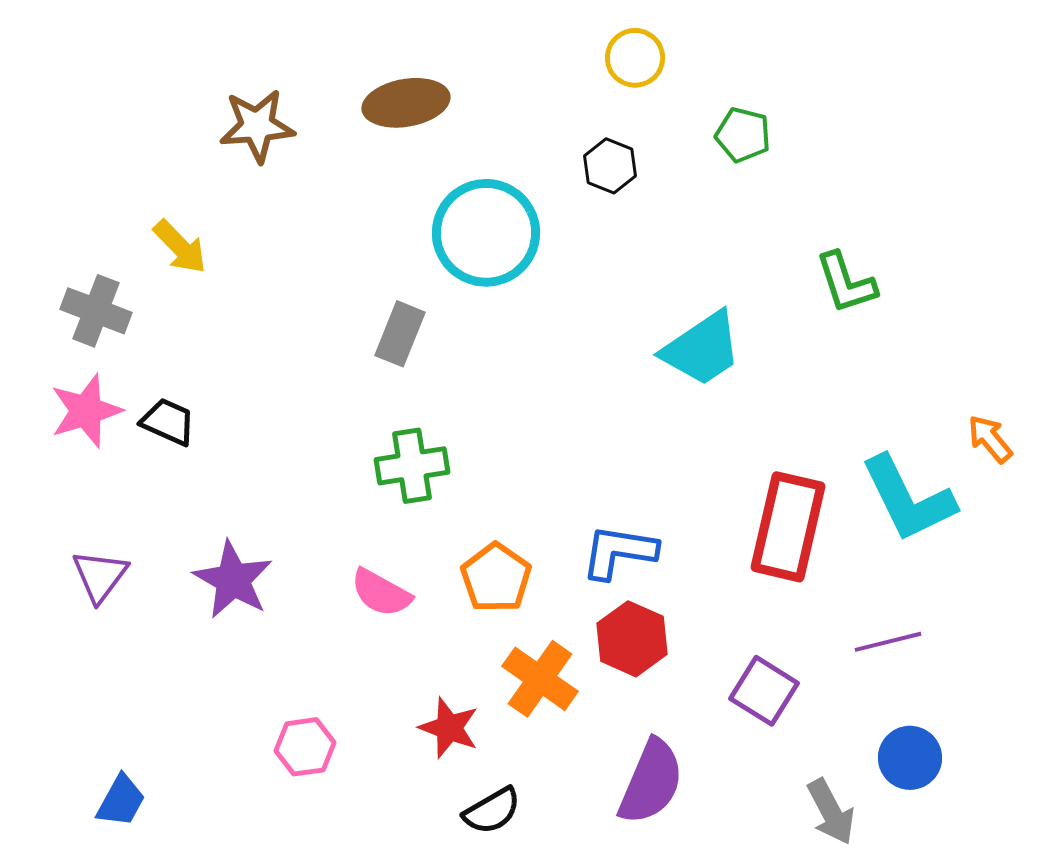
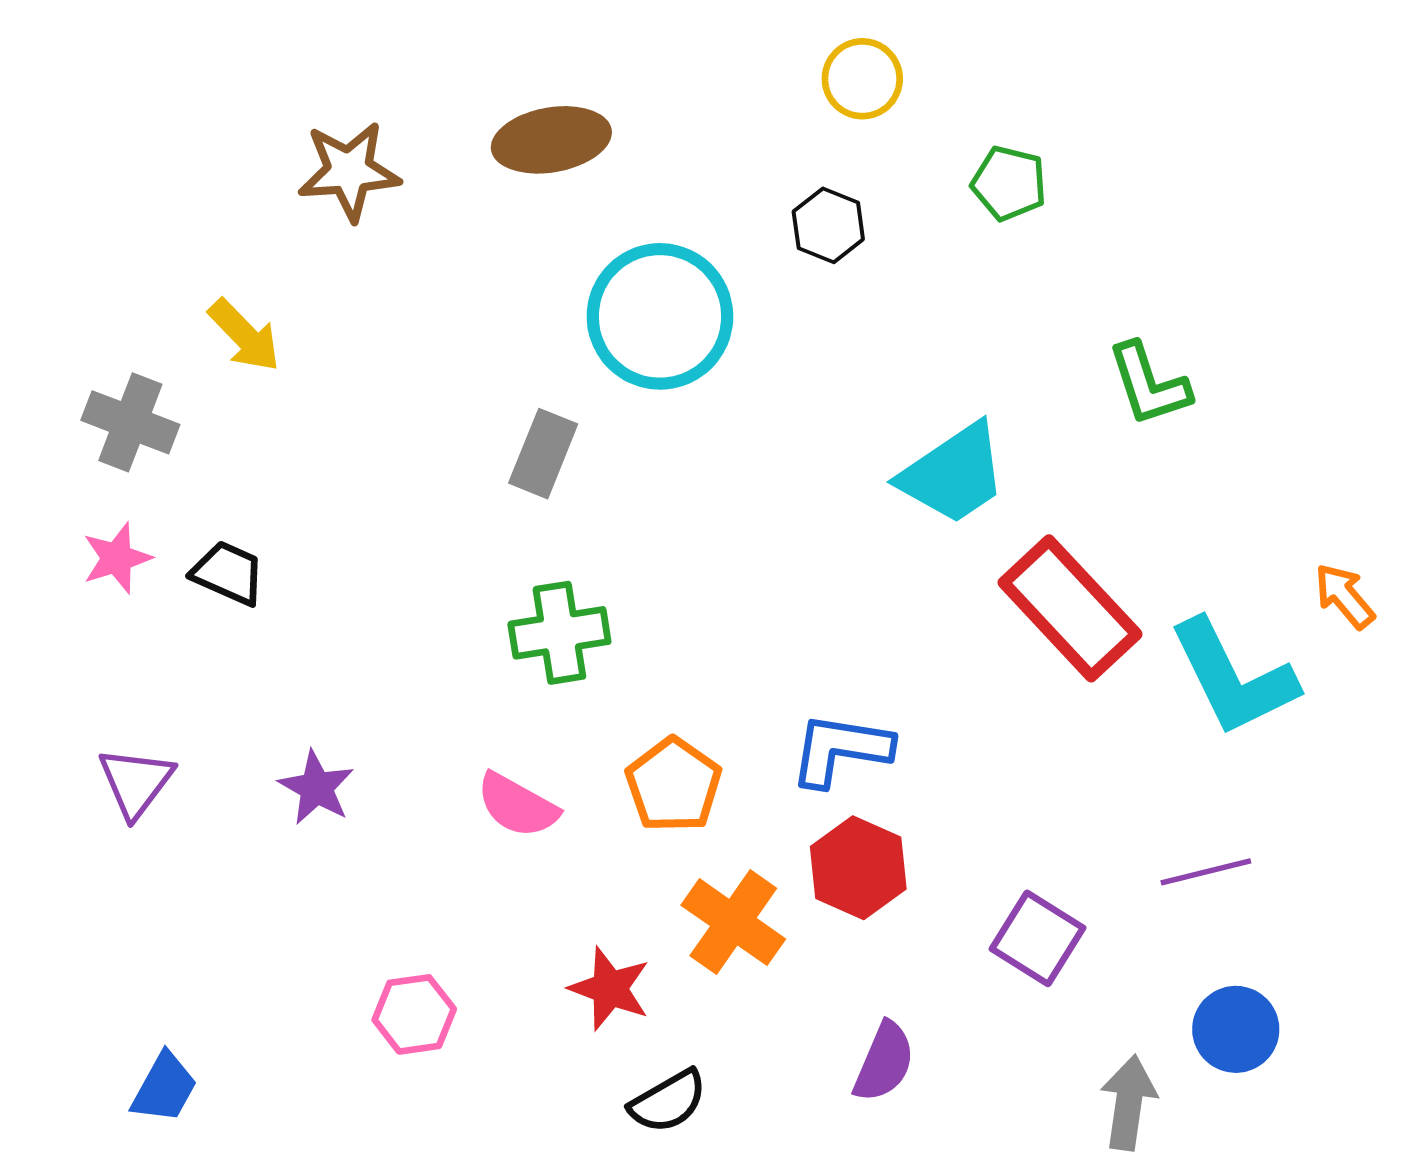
pink star: (86, 411) -> (117, 558), size x0.7
red rectangle: (788, 527) -> (1070, 608), moved, turned -56
purple star: (233, 580) -> (316, 788), size x0.7
purple semicircle: (651, 782) -> (884, 1062), size x0.7
gray arrow: (831, 812) -> (1128, 1103), turned -144

